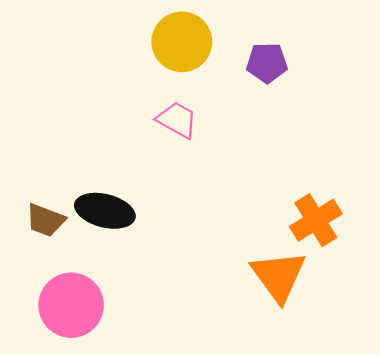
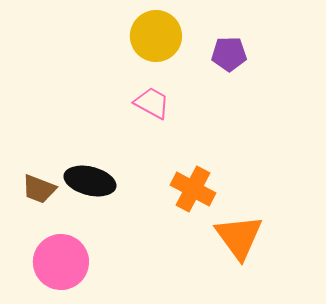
orange cross: (316, 220) -> (193, 189), moved, turned -30

